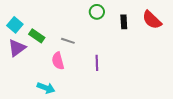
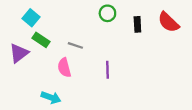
cyan square: (15, 25) -> (31, 18), moved

